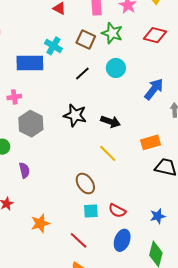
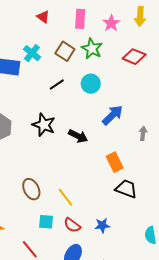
blue arrow: (154, 89) -> (113, 115), moved
orange rectangle: (150, 142) -> (115, 162), turned 72
yellow line: (108, 153) -> (66, 197), moved
brown ellipse: (85, 184) -> (31, 189), moved
blue star: (158, 216) -> (102, 225), moved

